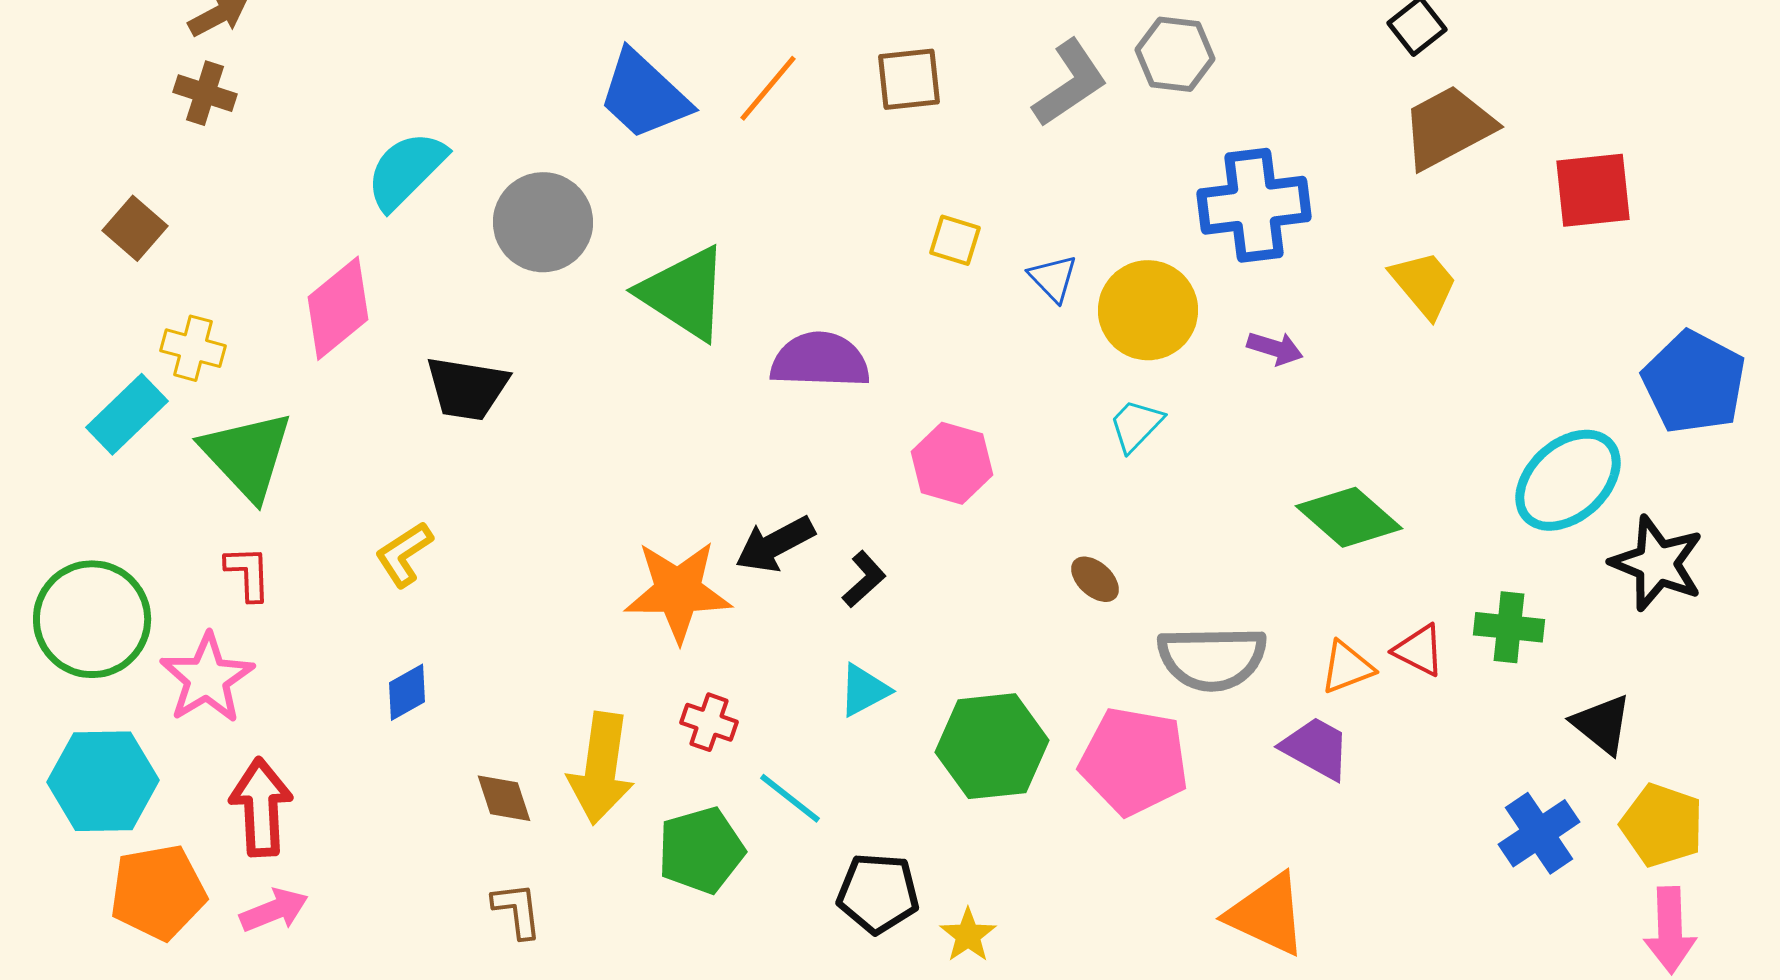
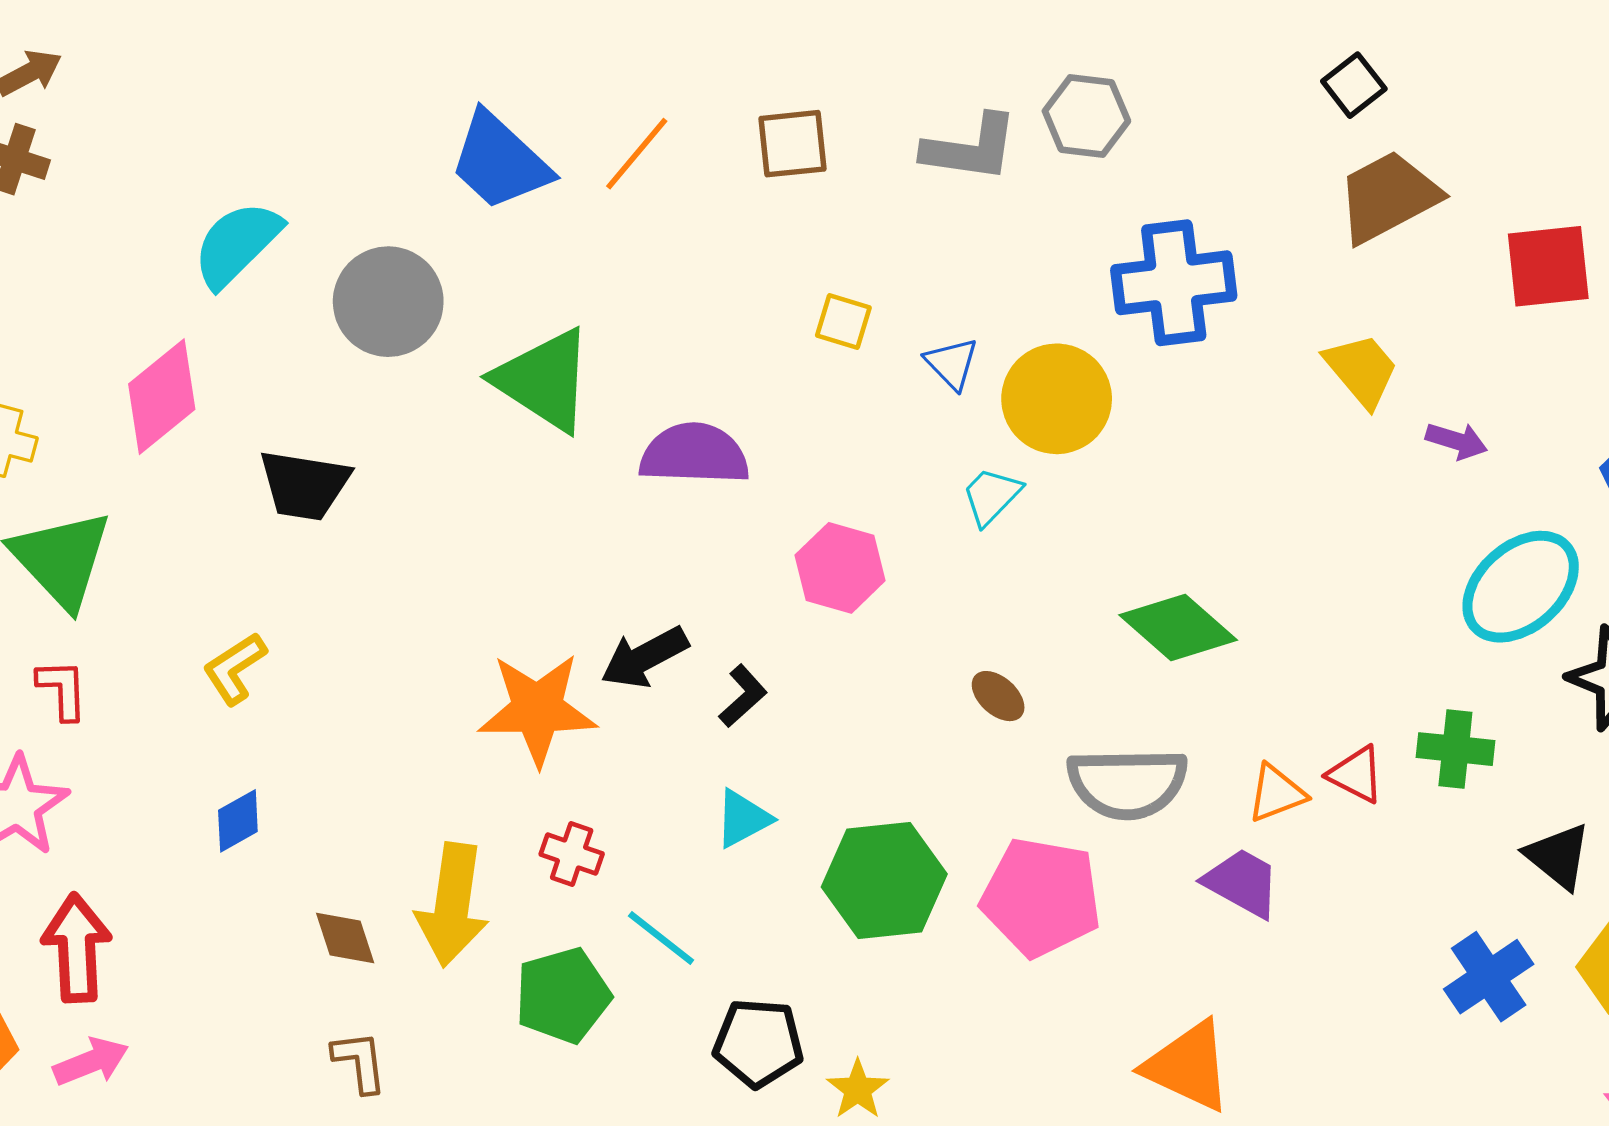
gray L-shape: (1070, 83) -> (970, 148), turned 42
purple arrow: (1275, 348) -> (1457, 441), moved
cyan trapezoid: (1136, 425) -> (991, 496), moved
green diamond: (1349, 517) -> (1178, 628), moved

